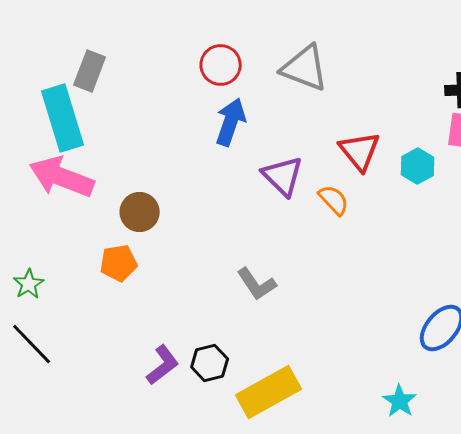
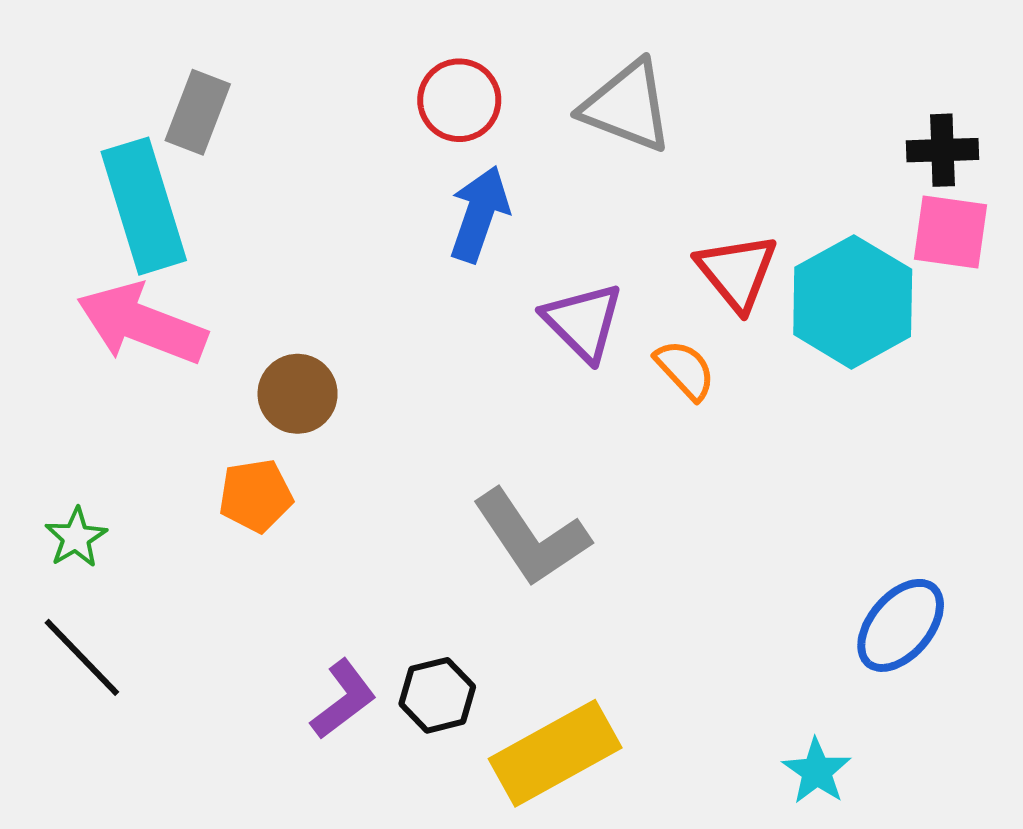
cyan hexagon: (418, 166) -> (853, 302), size x1.8
gray L-shape: (257, 284) -> (531, 538), size x1.5

